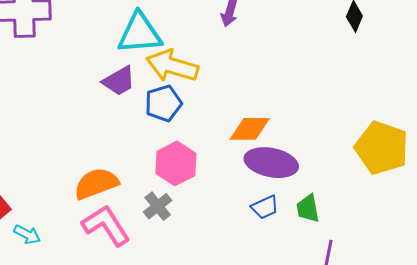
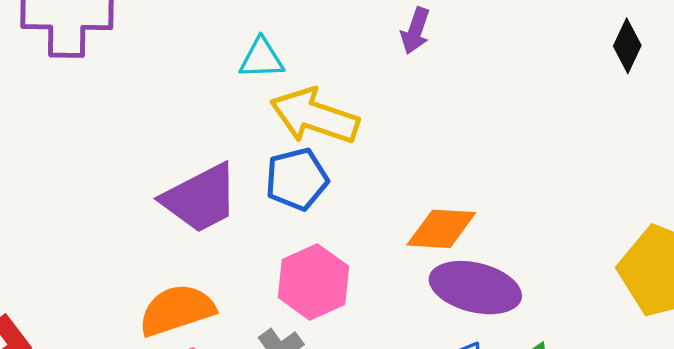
cyan triangle: (140, 33) -> (262, 59), size x0.6
purple trapezoid: (119, 81) -> (200, 198), moved, size x1.4

